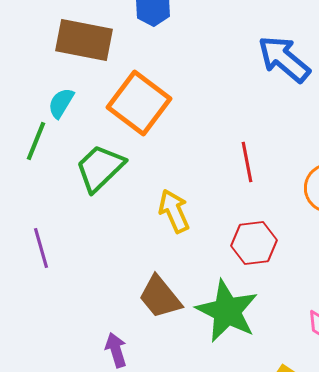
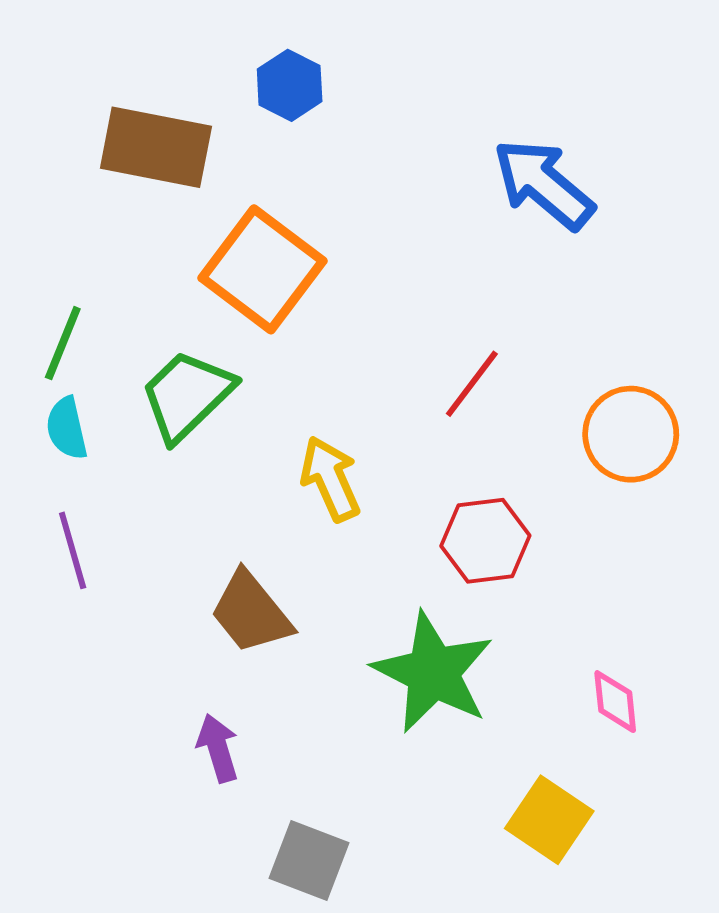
cyan semicircle: (61, 103) -> (67, 428), moved, turned -44
red line: (247, 162) -> (472, 384), turned 48
brown trapezoid: (160, 297) -> (251, 612), moved

